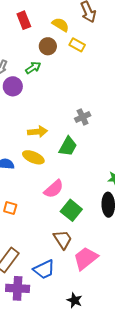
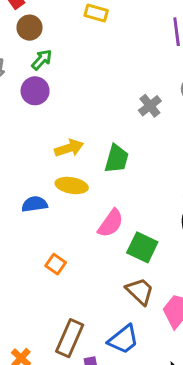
brown circle: (48, 46) -> (30, 28), moved
purple circle: (13, 86) -> (35, 91), moved
gray cross: (83, 117) -> (150, 106), moved
orange square: (10, 208) -> (56, 264), turned 32

